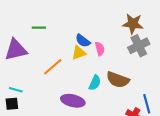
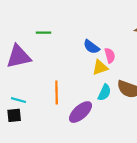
yellow triangle: (79, 53) -> (100, 67), moved
orange line: (53, 67) -> (57, 92), moved, turned -50
purple ellipse: (73, 101) -> (80, 112), turned -55

